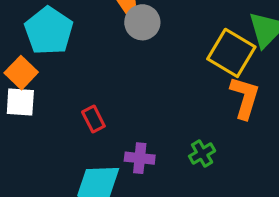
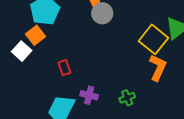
orange square: (21, 73) -> (36, 35), moved
white square: (20, 102) -> (22, 51), turned 30

